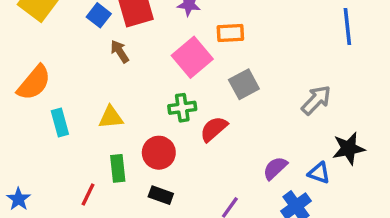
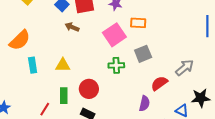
brown arrow: (120, 52) -> (72, 27), turned -40
green cross: (182, 108) -> (116, 65), moved
red semicircle: (214, 129) -> (159, 83), moved
purple semicircle: (275, 168) -> (144, 103), moved, turned 140

